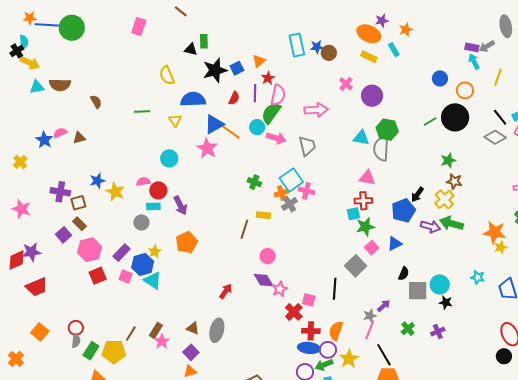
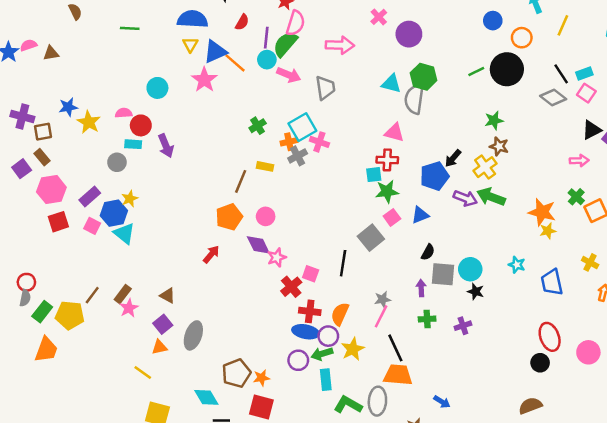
purple line: (255, 93) -> (266, 38), moved
yellow triangle: (175, 120) -> (190, 45), moved
green cross: (254, 182) -> (258, 126), turned 32
orange pentagon: (187, 242) -> (229, 217), moved
purple arrow: (384, 306) -> (421, 288), moved, turned -56
green cross: (408, 329) -> (427, 319), turned 32
gray ellipse: (217, 330) -> (193, 335), moved

